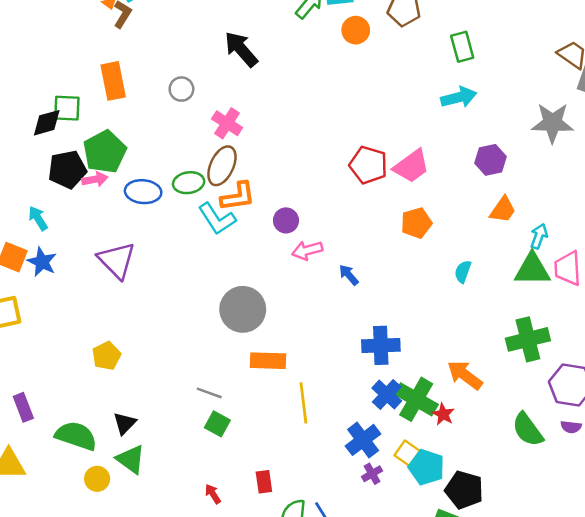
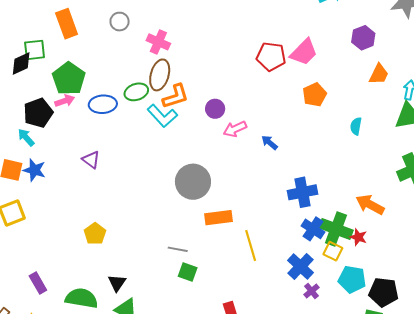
black pentagon: (67, 170) -> (38, 113), moved
purple triangle: (117, 260) -> (91, 160), size x0.6
yellow square: (407, 453) -> (333, 251), moved

